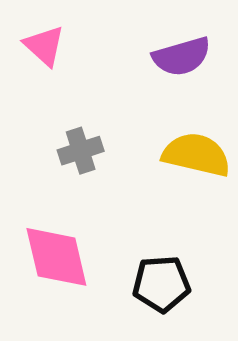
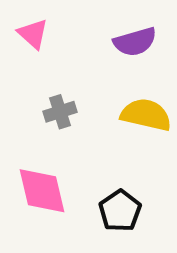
black pentagon: (161, 284) -> (120, 211), turned -30

